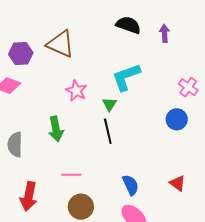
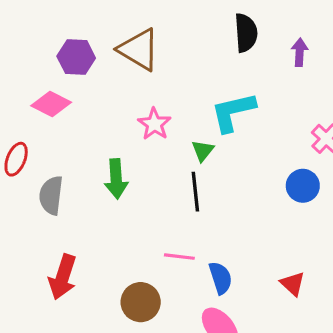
black semicircle: (128, 25) -> (246, 33), turned 60
pink line: (71, 175) -> (179, 257), moved

